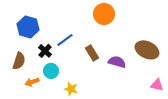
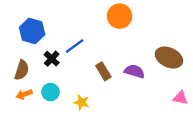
brown rectangle: (92, 53) -> (103, 71), moved
cyan circle: (51, 71) -> (50, 92), moved
orange arrow: (32, 82) -> (24, 94), moved

